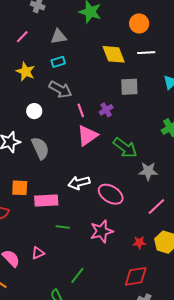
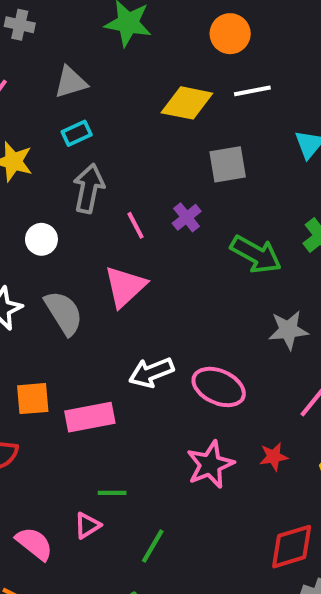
yellow diamond: (114, 54) -> (187, 103), turned -50
gray arrow: (60, 89) -> (89, 188), turned -100
pink triangle: (87, 136) -> (125, 287), moved
green arrow: (125, 148) -> (256, 254), moved
green line: (63, 227) -> (112, 493), moved
red star: (139, 243) -> (274, 457), moved
green line: (77, 275) -> (153, 546), moved

